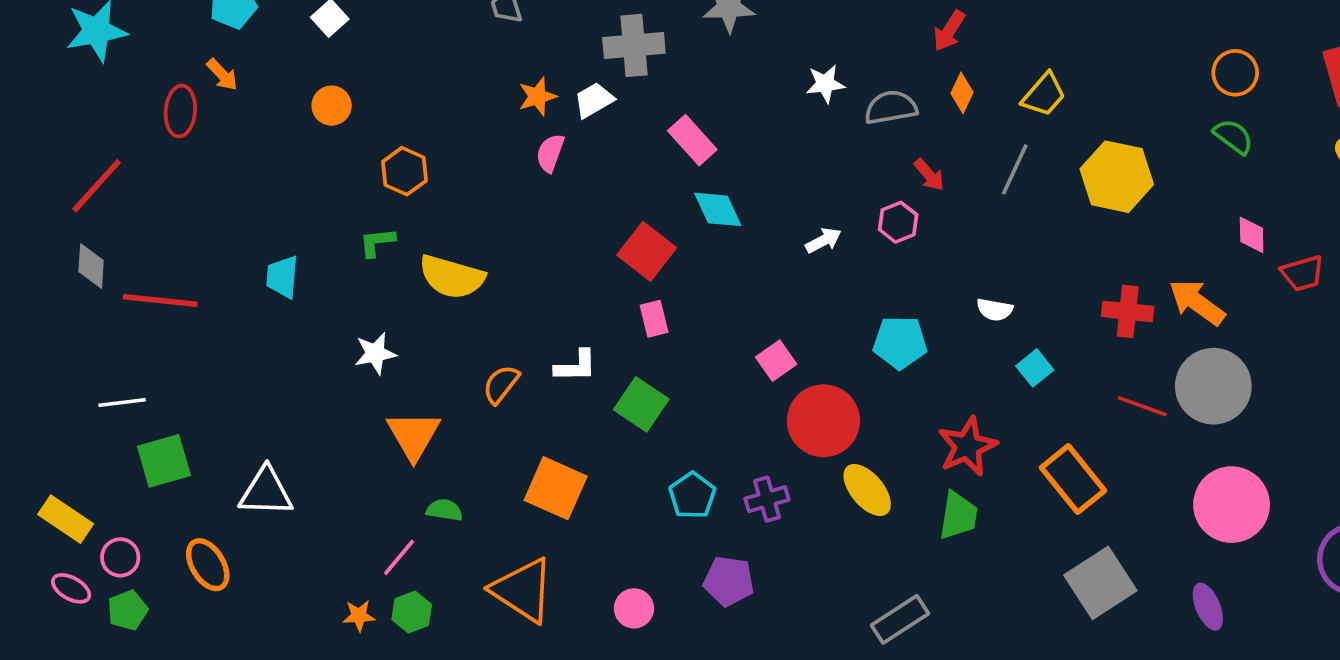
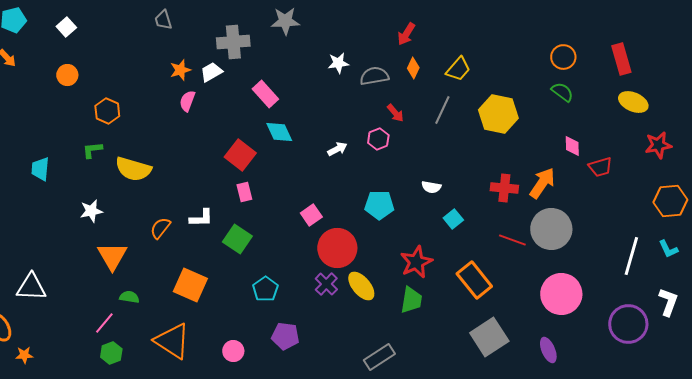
orange arrow: (1197, 302) -> (542, 183), turned 88
purple cross: (767, 499) -> (326, 284), moved, turned -30
orange star: (359, 616) -> (24, 355), moved

